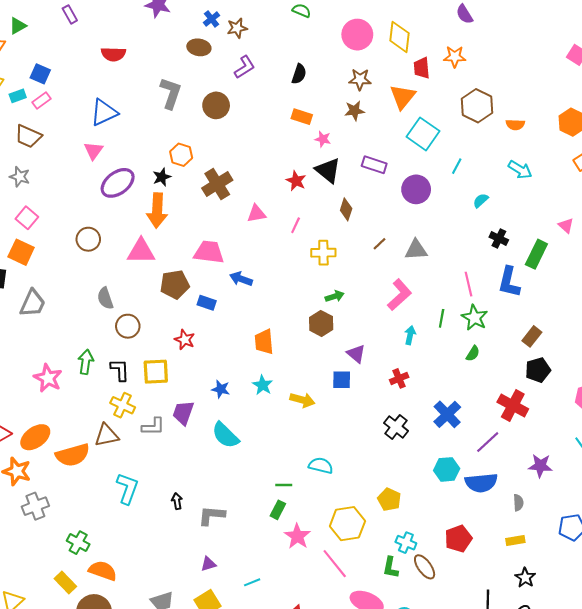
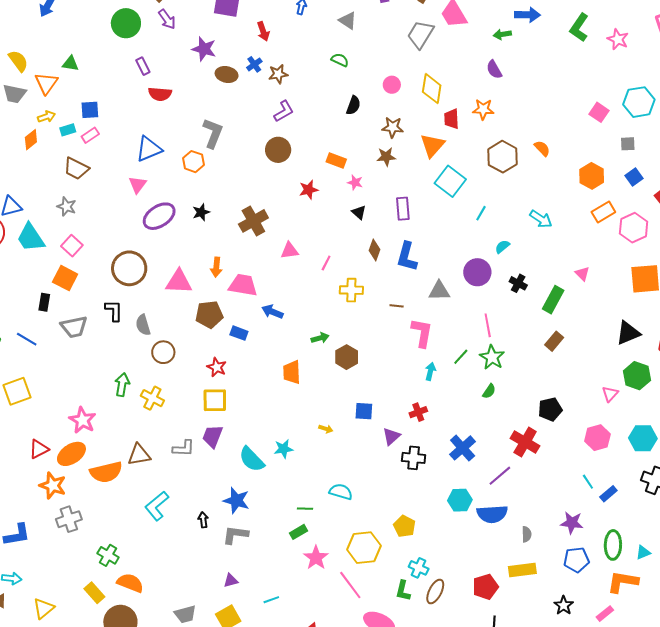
purple rectangle: (70, 14) -> (143, 66), moved
green triangle: (18, 26) -> (70, 64), turned 36
pink circle: (357, 35) -> (392, 85), size x0.6
brown ellipse: (199, 47) -> (227, 74), moved
blue square: (40, 74) -> (90, 110), turned -30
black semicircle: (299, 74) -> (353, 105), moved
brown circle: (216, 105) -> (278, 150), moved
orange semicircle: (515, 125) -> (542, 148), moved, turned -138
orange hexagon: (181, 155) -> (193, 162), moved
purple rectangle: (374, 165) -> (403, 209), turned 65
black triangle: (328, 170) -> (359, 212), size x0.6
red star: (296, 181) -> (309, 190), moved, turned 30
purple circle: (416, 189) -> (477, 272), moved
orange arrow: (157, 210) -> (216, 267), moved, size x0.6
brown circle: (88, 239) -> (129, 268), size x1.5
brown line: (379, 244) -> (397, 306), moved, turned 48
blue L-shape: (509, 282) -> (407, 257), moved
pink L-shape: (400, 295) -> (422, 333), turned -40
green arrow: (335, 296) -> (320, 338), moved
gray trapezoid: (33, 303) -> (74, 327), turned 52
green line: (442, 318) -> (461, 357), turned 30
brown rectangle: (532, 336) -> (554, 341), moved
purple triangle: (356, 354) -> (391, 436), moved, turned 36
black L-shape: (120, 370) -> (114, 311), moved
yellow square: (156, 372) -> (215, 400), moved
pink star: (48, 378) -> (83, 420), moved
cyan star: (263, 385) -> (283, 449), moved, turned 30
blue star: (221, 389) -> (236, 500), moved, size x1.5
yellow arrow: (302, 400) -> (326, 429), size x0.6
yellow cross: (123, 405) -> (152, 398), moved
black cross: (396, 427) -> (414, 458), turned -35
purple star: (540, 466) -> (572, 523), moved
cyan L-shape: (127, 488) -> (157, 506), turned -152
green rectangle: (278, 510) -> (298, 532), turned 30
red pentagon: (458, 539) -> (485, 587), moved
yellow rectangle: (515, 540) -> (522, 570), size x1.5
brown ellipse: (425, 567) -> (435, 592), turned 60
black star: (525, 578) -> (564, 605), moved

